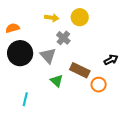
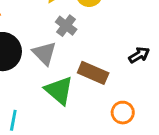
green triangle: (57, 81) -> (59, 90), size x1.5
orange circle: (99, 85) -> (123, 113), moved

